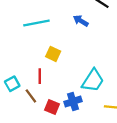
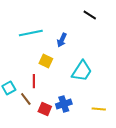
blue arrow: (81, 21) -> (62, 40), moved, turned -96
cyan trapezoid: (93, 80) -> (82, 71), moved

